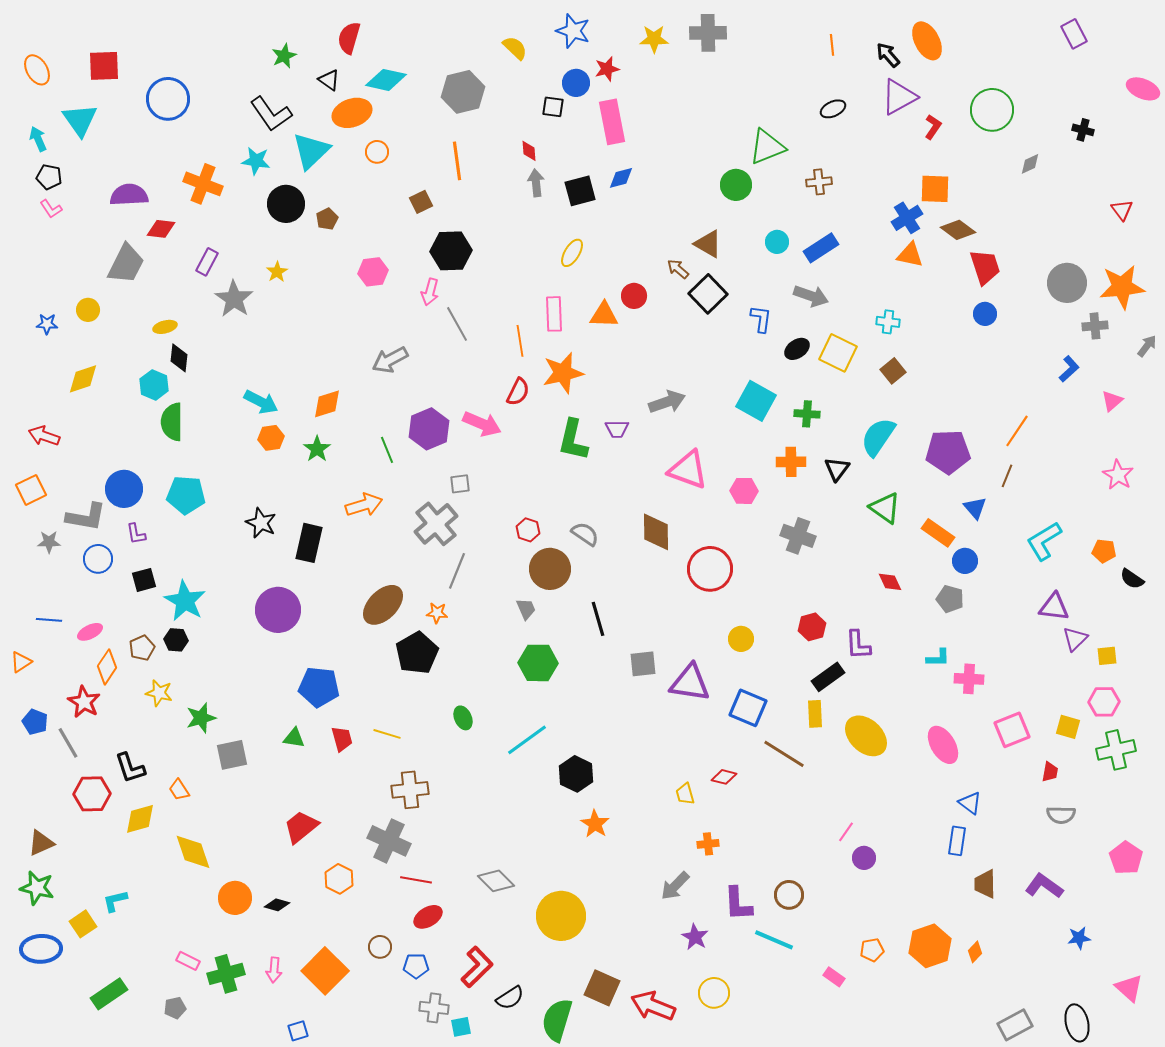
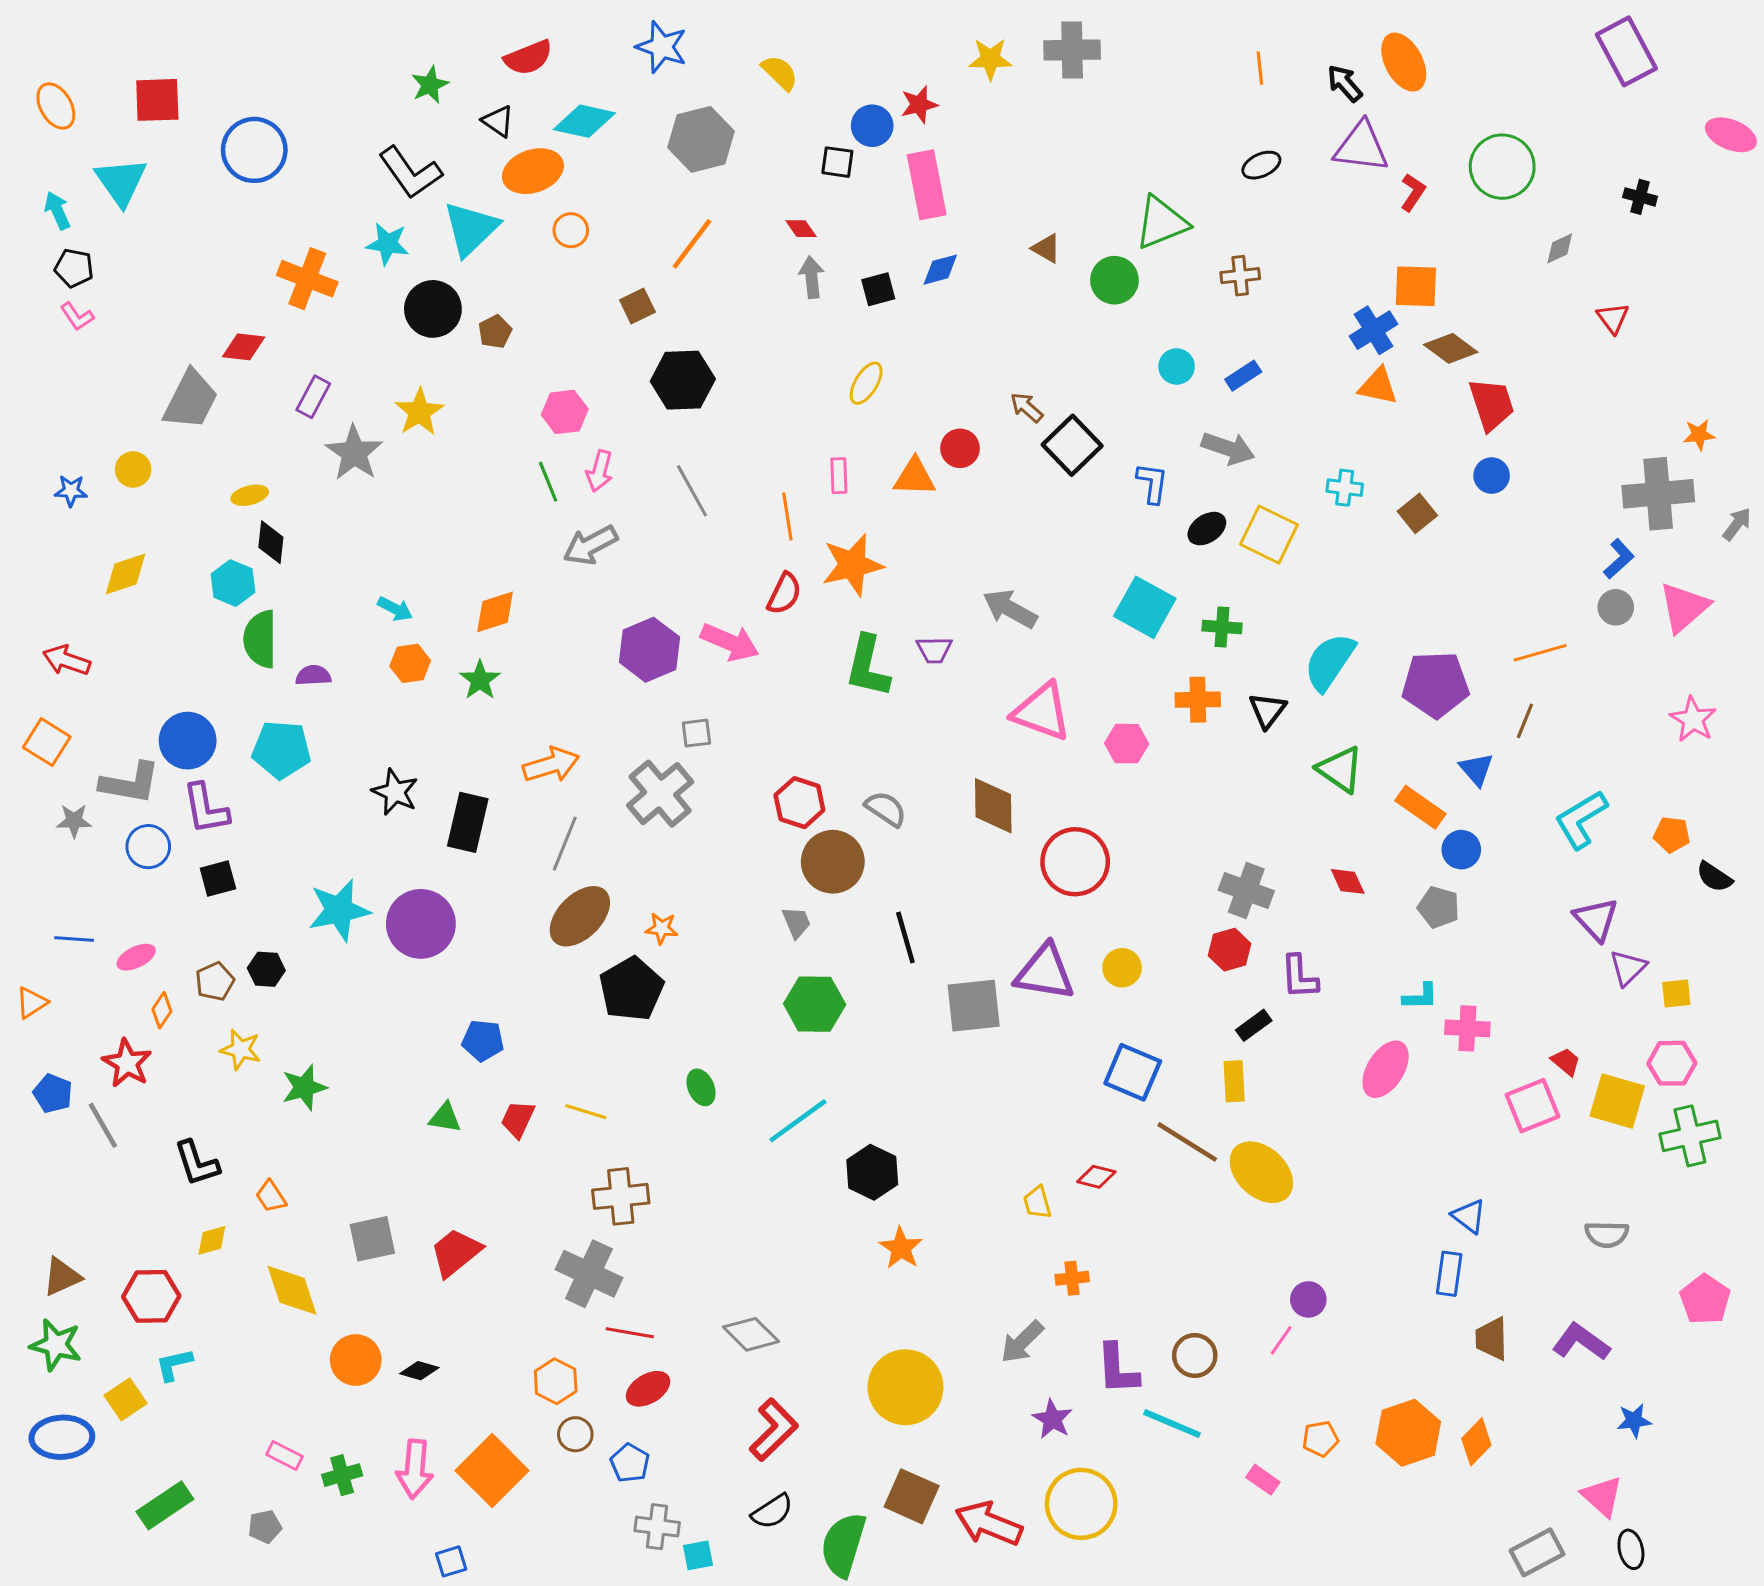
blue star: (573, 31) -> (662, 47), moved
purple rectangle: (1074, 34) -> (1626, 51), size x1.5
red semicircle: (349, 38) -> (528, 58), turned -128
purple triangle: (899, 97) -> (1361, 147), turned 36
red diamond: (529, 151) -> (801, 229), turned -30
orange line: (457, 161) -> (692, 244), turned 45
black square: (580, 191) -> (878, 289), size x0.7
purple semicircle: (129, 195) -> (313, 675), moved, size x0.6
red triangle: (1122, 210) -> (1613, 318), moved
brown triangle: (708, 244) -> (1046, 248), moved, size x0.7
blue rectangle: (821, 248) -> (1243, 376), size x0.7
yellow star: (277, 272) -> (419, 412), size x1.5
gray circle: (1067, 283) -> (1616, 607), moved, size x0.6
orange star: (1122, 287) -> (1699, 435), size x0.5
pink arrow: (430, 292) -> (600, 471), moved
pink rectangle: (554, 314) -> (839, 476), size x0.7
gray cross: (1095, 326) -> (1658, 494), size x1.8
brown square: (893, 371) -> (1417, 513), moved
pink triangle: (1112, 401) -> (1684, 607), size x1.6
cyan arrow: (261, 402) -> (395, 609), size x0.7
gray arrow: (667, 402) -> (1010, 609), turned -132
orange line: (1017, 431) -> (1540, 653), turned 40
green line: (387, 450) -> (548, 482), moved
orange square: (31, 490) -> (47, 742), turned -32
red hexagon: (528, 530) -> (799, 803), size x1.4
purple L-shape: (136, 534) -> (206, 809), size x1.6
gray cross: (798, 536) -> (1246, 891), moved
gray line: (457, 571) -> (565, 844), moved
cyan star: (185, 601) -> (339, 910), moved, turned 30
purple triangle: (1054, 607) -> (1596, 919), turned 40
gray square: (643, 664) -> (974, 1006), size x1.4
orange diamond: (107, 667) -> (162, 1010), size x0.7
black rectangle: (828, 677) -> (1254, 1025), size x0.7
purple triangle: (690, 683) -> (1045, 972), moved
blue pentagon: (319, 687) -> (483, 1040), size x0.7
yellow square: (1068, 727) -> (1617, 1101), size x1.5
yellow ellipse: (866, 736) -> (1261, 1172), moved
red trapezoid: (342, 739) -> (518, 1119), turned -140
pink ellipse: (943, 745) -> (1386, 1069), moved, turned 63
gray square: (232, 755) -> (372, 1239), moved
red trapezoid: (1050, 772) -> (1566, 1062), moved, turned -60
red hexagon: (92, 794) -> (151, 1296), moved
yellow diamond: (140, 819) -> (212, 1240), size x0.7
pink line: (846, 832) -> (1281, 1340), moved
orange hexagon: (339, 879) -> (556, 1381), moved
yellow circle: (561, 916) -> (905, 1387), moved
orange diamond: (975, 952) -> (1476, 1442), size x1.4
blue pentagon: (416, 966) -> (630, 1463), turned 30
red L-shape: (477, 967) -> (774, 1430), moved
pink arrow: (274, 970) -> (415, 1469), size x1.5
green cross: (226, 974) -> (342, 1475), size x0.7
pink triangle: (1129, 988) -> (1602, 1496), moved
yellow circle: (714, 993) -> (1081, 1504), size x1.5
black ellipse: (1077, 1023) -> (1631, 1549), size x0.7

